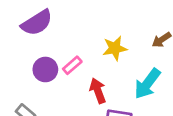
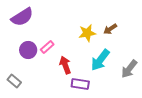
yellow star: (115, 48) -> (87, 33), moved

